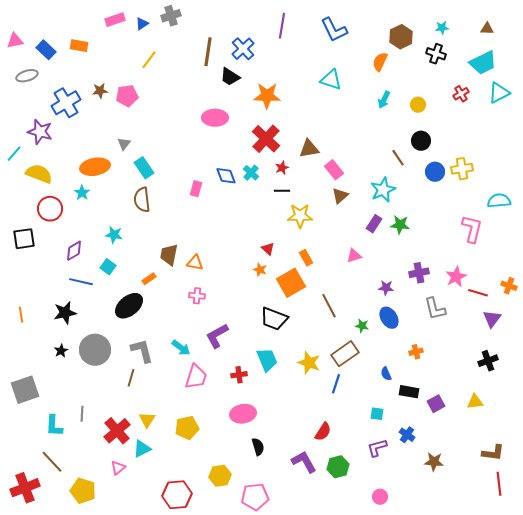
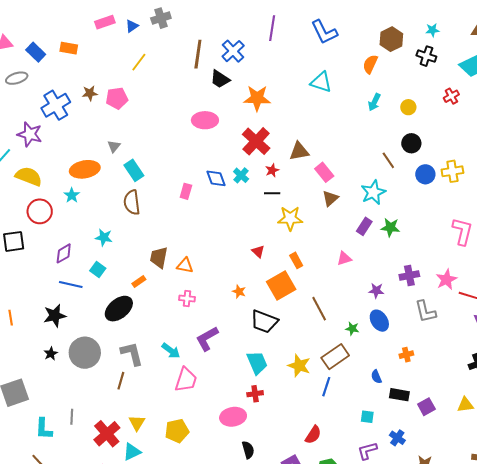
orange star: (260, 270) -> (239, 292), moved
red cross: (239, 375) -> (255, 394), moved

